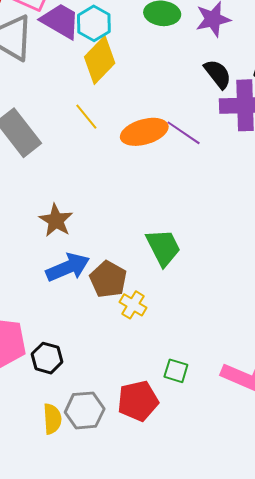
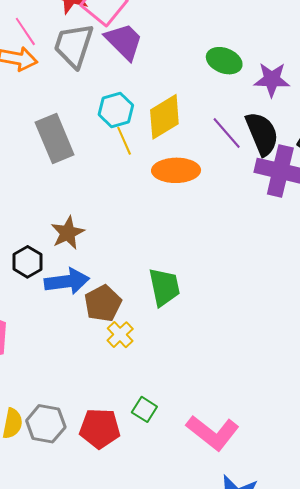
cyan hexagon: (94, 23) -> (116, 110), moved
yellow diamond: (100, 60) -> (164, 117), moved
black semicircle: (218, 74) -> (262, 134), size x1.4
purple line: (184, 133) -> (227, 133), moved
black hexagon: (47, 358) -> (27, 262), moved

